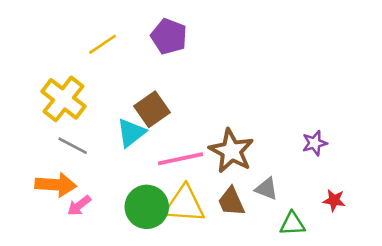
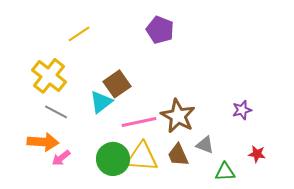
purple pentagon: (169, 36) -> (160, 30), moved

